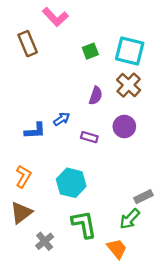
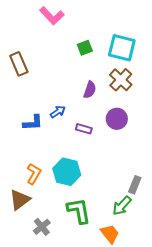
brown rectangle: (28, 44) -> (19, 64), moved
orange L-shape: (23, 176) -> (34, 174), moved
gray rectangle: (143, 197) -> (135, 185), turned -42

